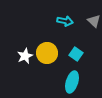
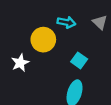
yellow circle: (47, 53) -> (43, 40), moved

